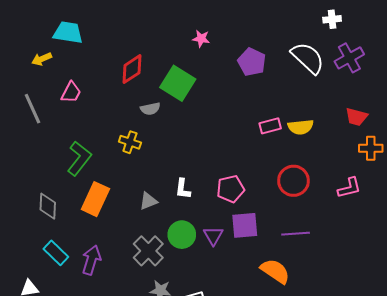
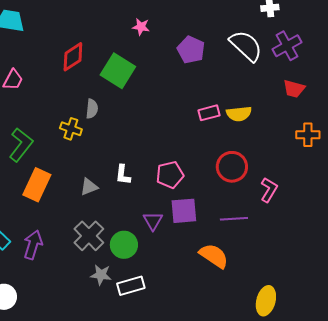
gray semicircle: (150, 109) -> (92, 109), moved, turned -72
red trapezoid: (356, 117) -> (294, 89), moved
pink L-shape: (349, 188) -> (269, 190), moved, turned -45
green circle: (182, 235) -> (124, 245), moved

